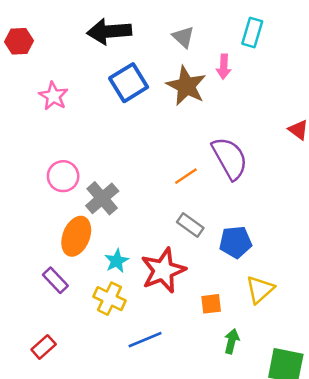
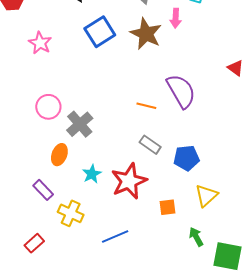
orange line: (186, 176) -> (146, 106), turned 48
orange ellipse: (76, 236) -> (59, 155), size x0.7
yellow cross: (110, 299) -> (71, 213), moved
green arrow: (232, 341) -> (196, 237), moved, turned -42

